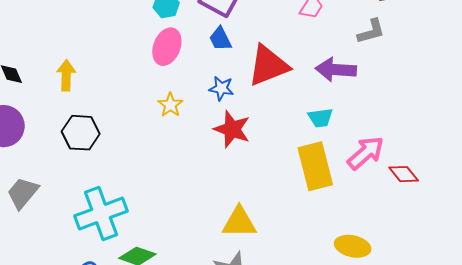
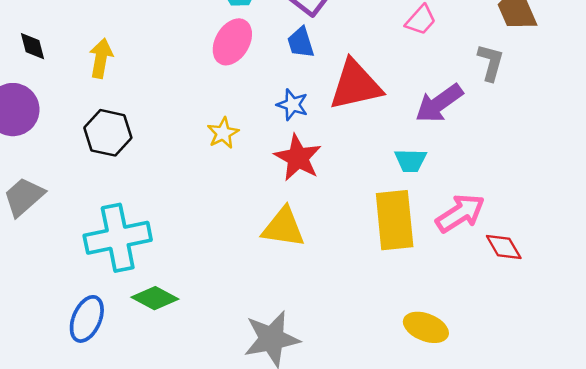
gray L-shape: (371, 31) -> (491, 62), turned -68
purple arrow: (336, 70) -> (439, 103), turned -48
yellow star: (170, 105) -> (223, 133), moved
yellow triangle: (239, 222) -> (283, 227), moved

